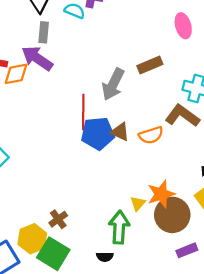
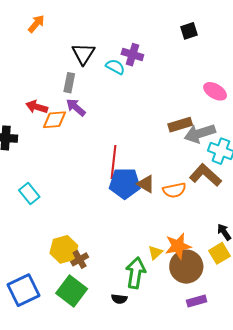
pink ellipse: (183, 26) -> (215, 91), turned -50
gray rectangle: (44, 32) -> (69, 83), moved
purple arrow: (37, 58) -> (76, 107), size x0.7
gray arrow: (113, 84) -> (200, 133), moved, turned 40
yellow hexagon: (32, 239) -> (64, 249), moved

